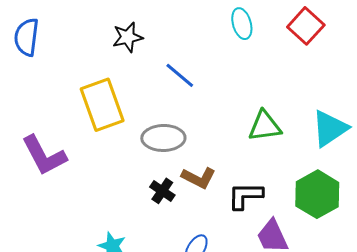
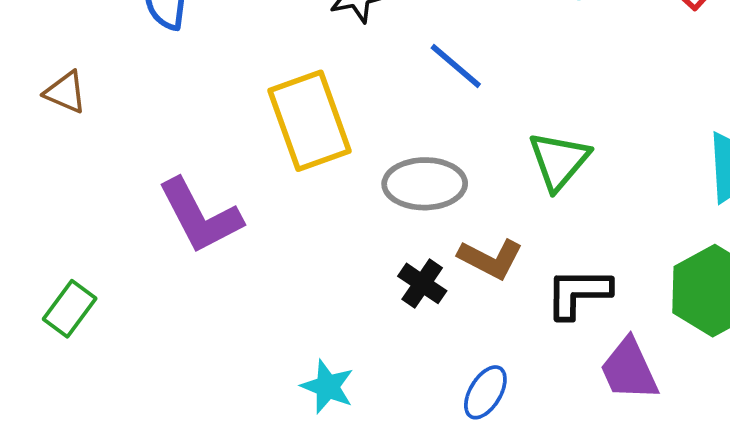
green triangle: (265, 126) -> (559, 161), moved, turned -42

